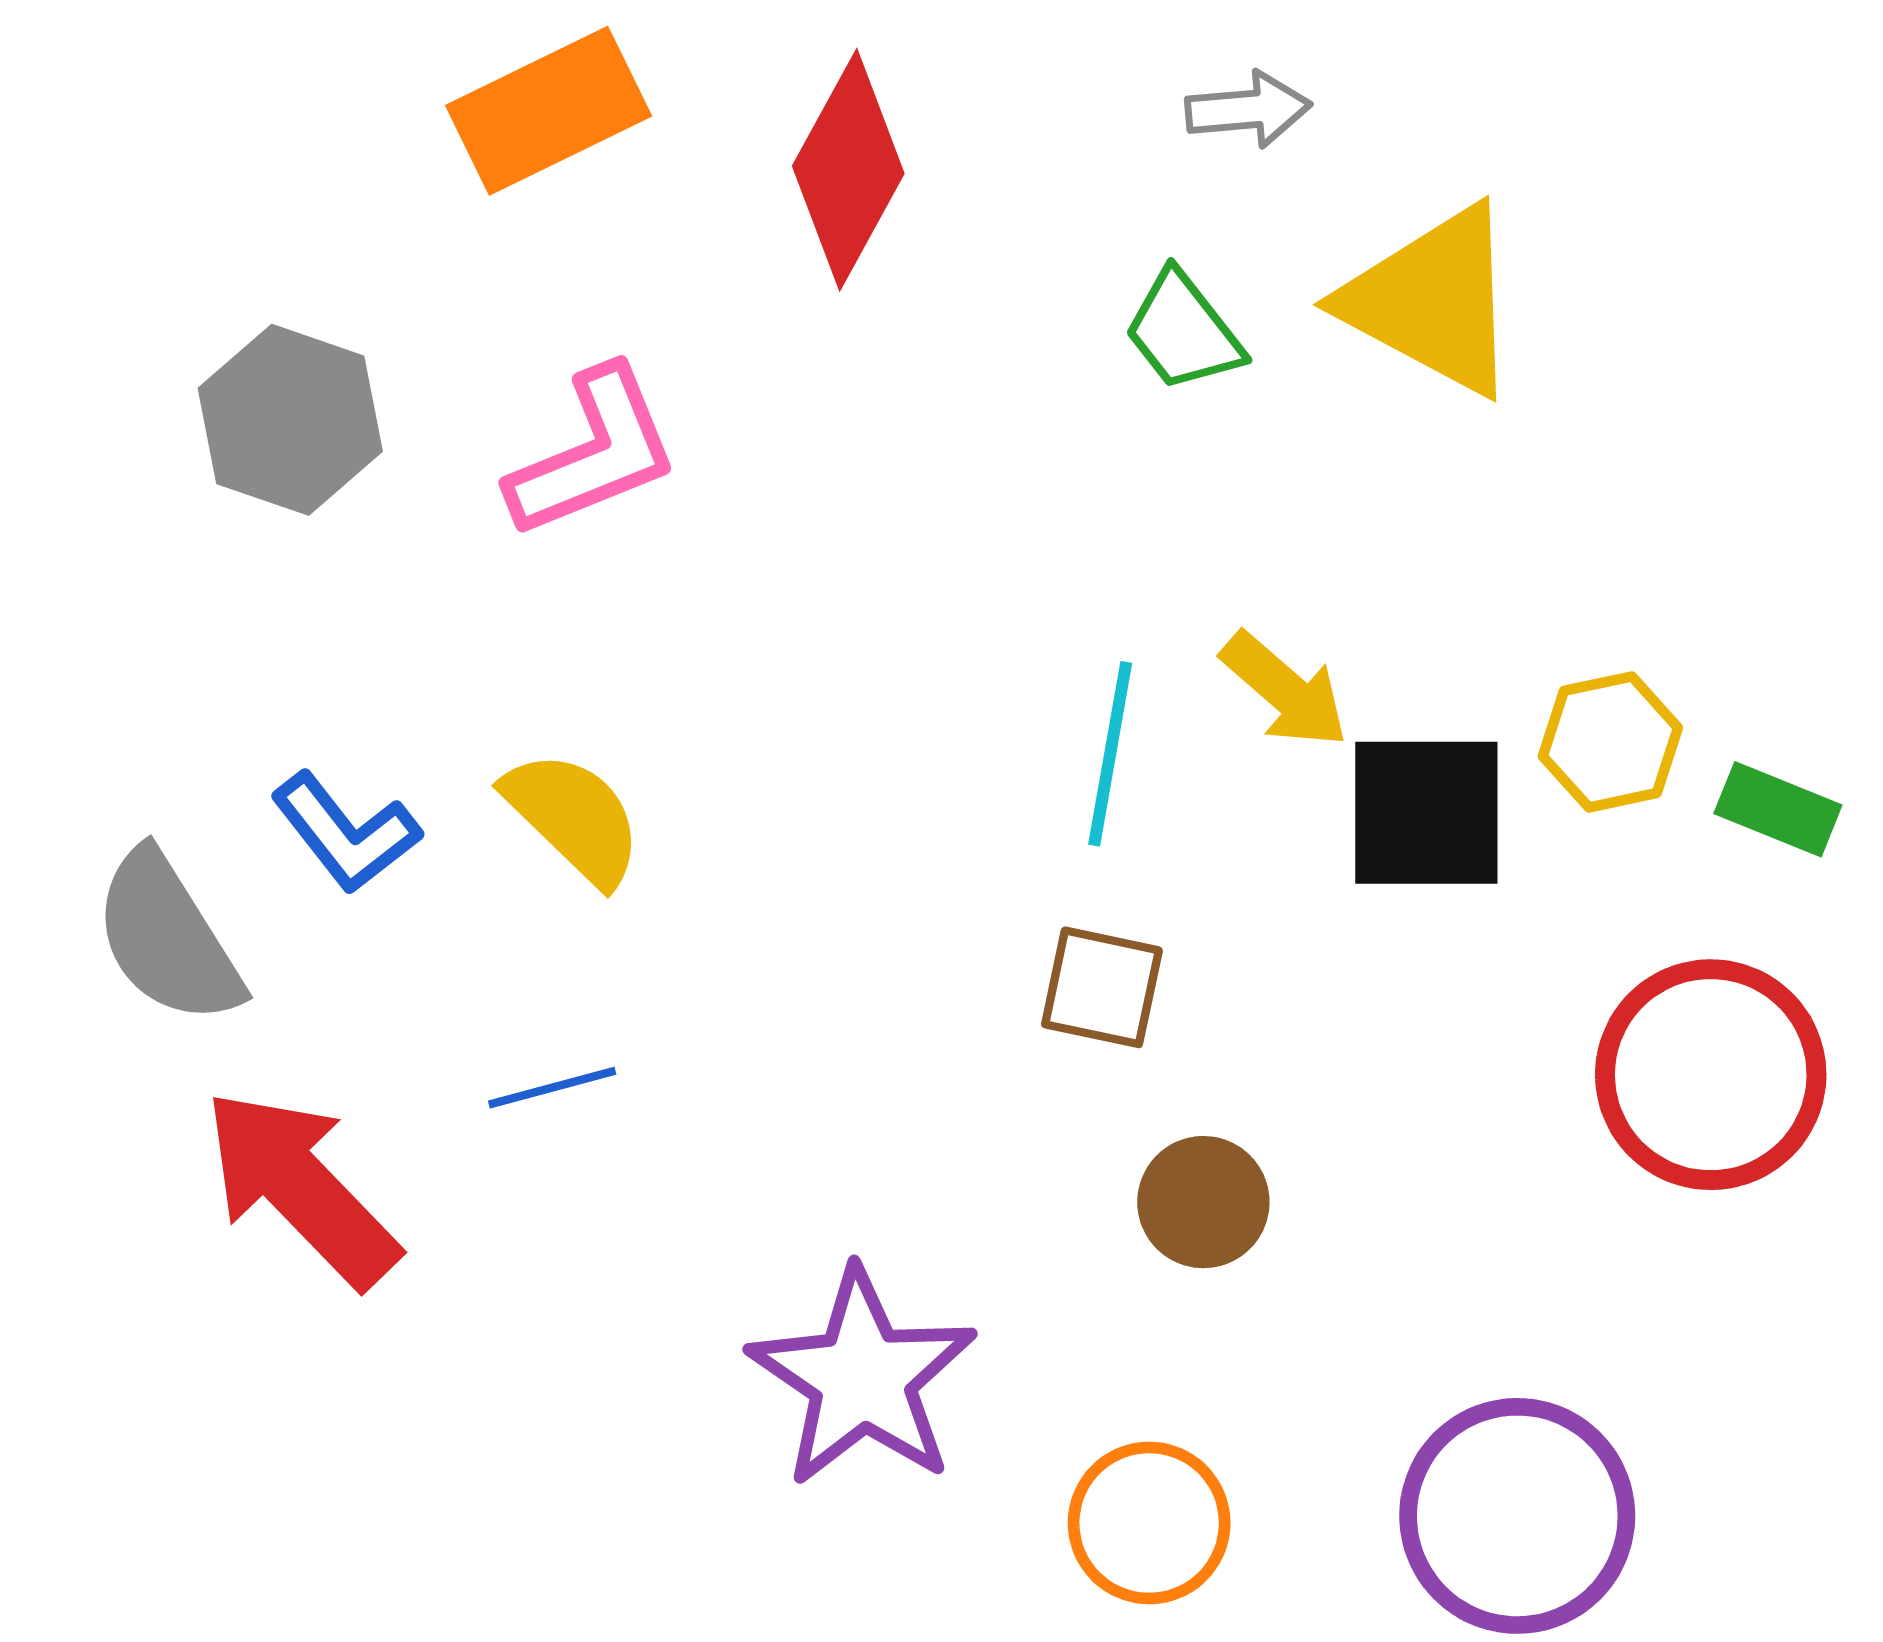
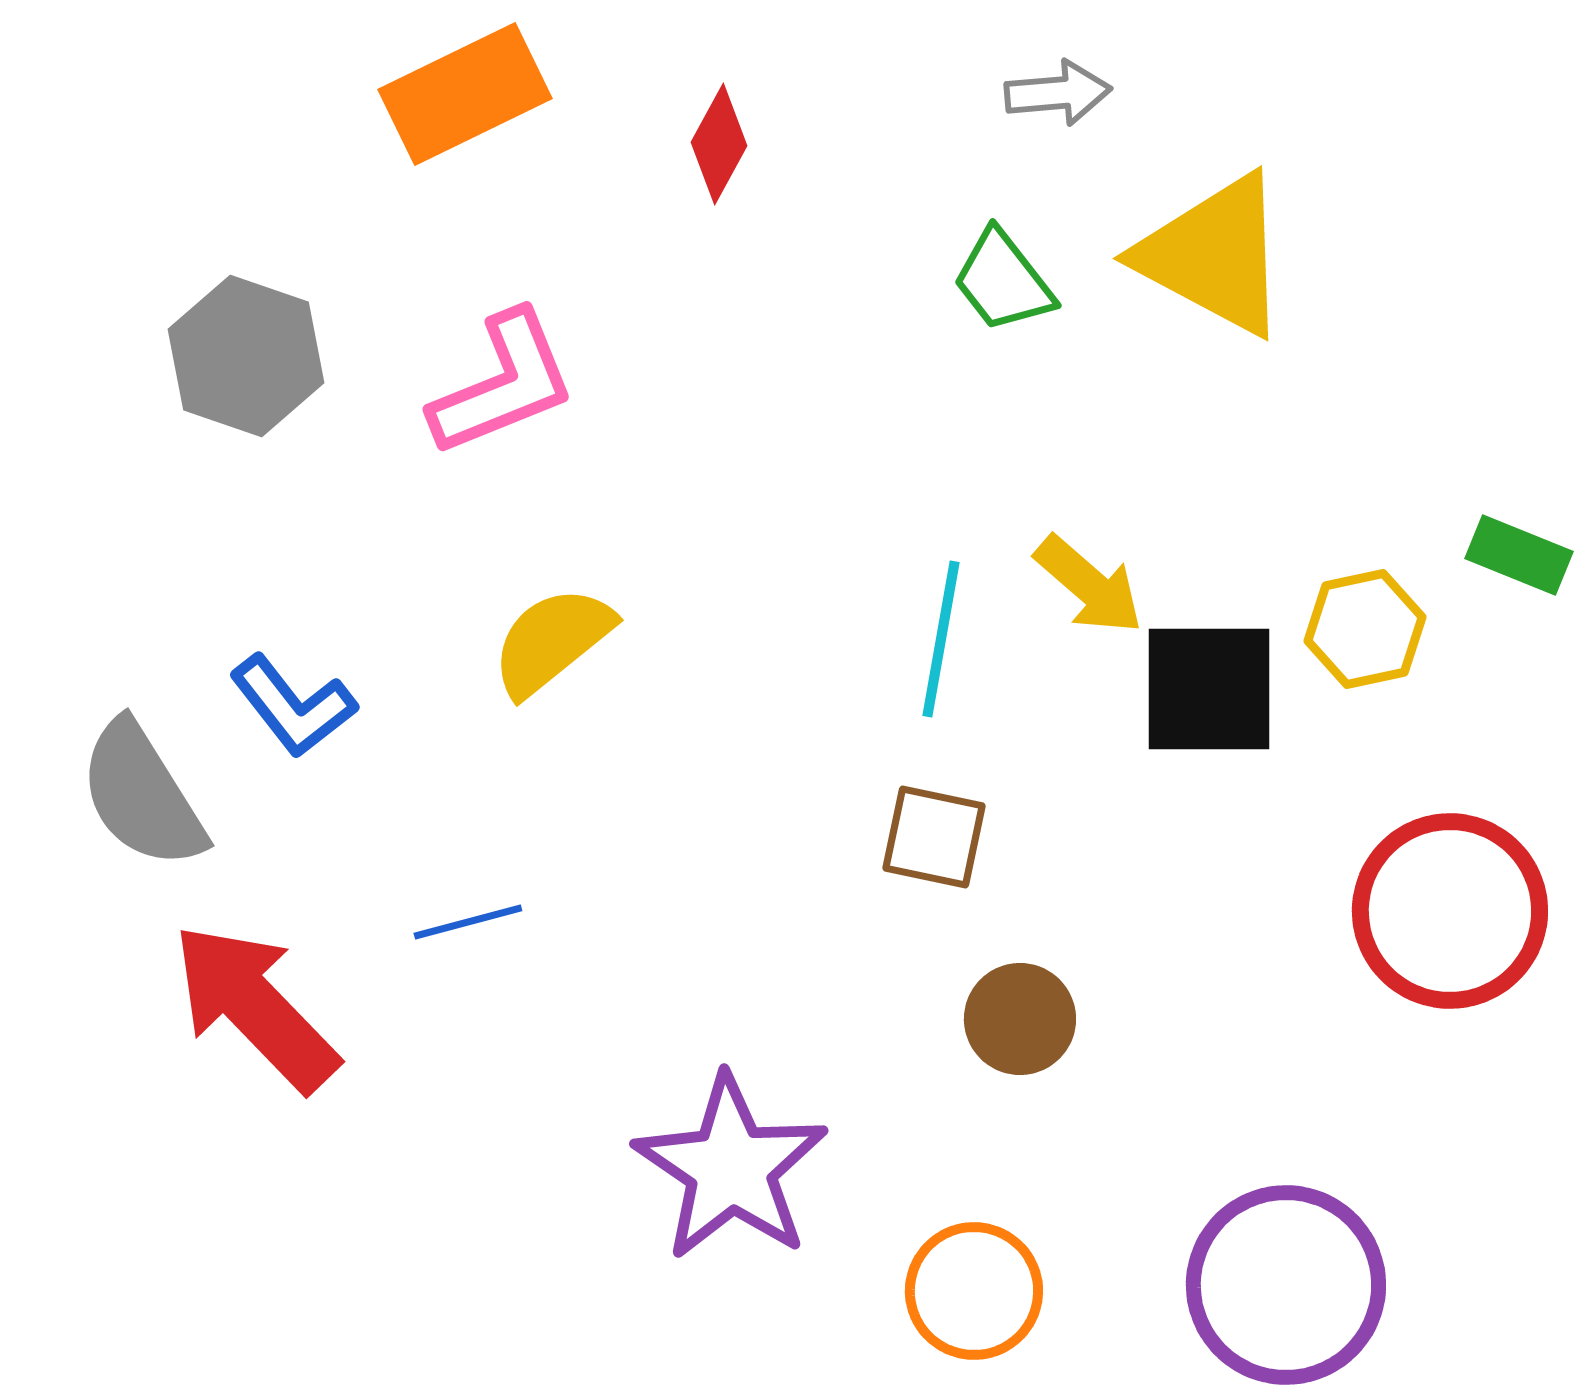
red diamond: (848, 170) -> (719, 144), size x0.6
green rectangle: (1778, 809) -> (1519, 555), moved
yellow semicircle: (573, 817) -> (552, 641), moved, turned -83

